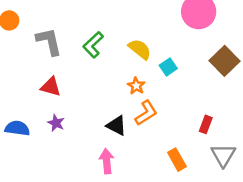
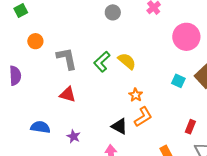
yellow semicircle: (140, 49) -> (127, 61), moved
cyan square: (168, 67) -> (178, 81), moved, turned -32
purple star: (56, 123) -> (74, 136), moved

